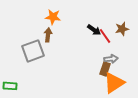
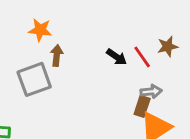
orange star: (53, 17) -> (40, 30), moved
black arrow: (94, 30) -> (117, 57), moved

